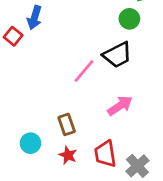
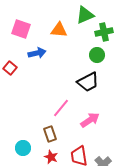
blue arrow: (34, 17) -> (37, 53), moved, turned -120
pink line: (84, 71) -> (61, 108), moved

